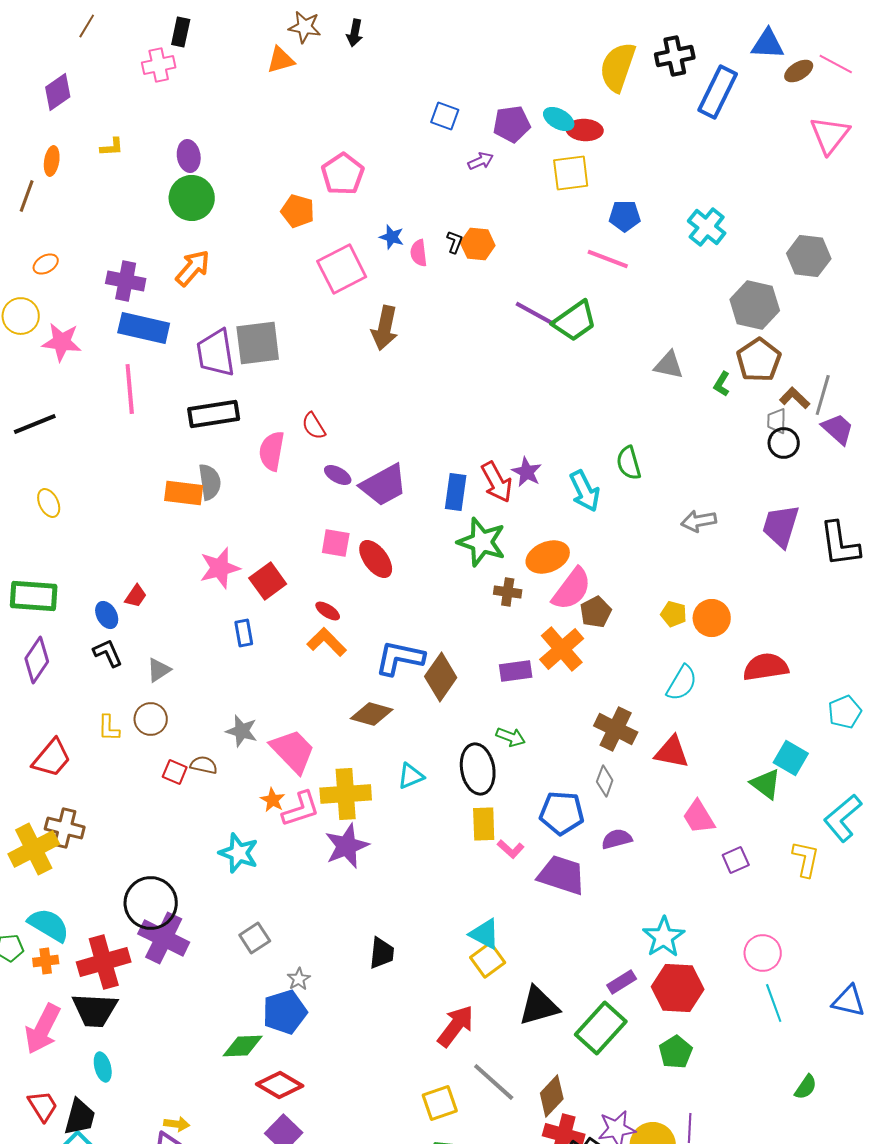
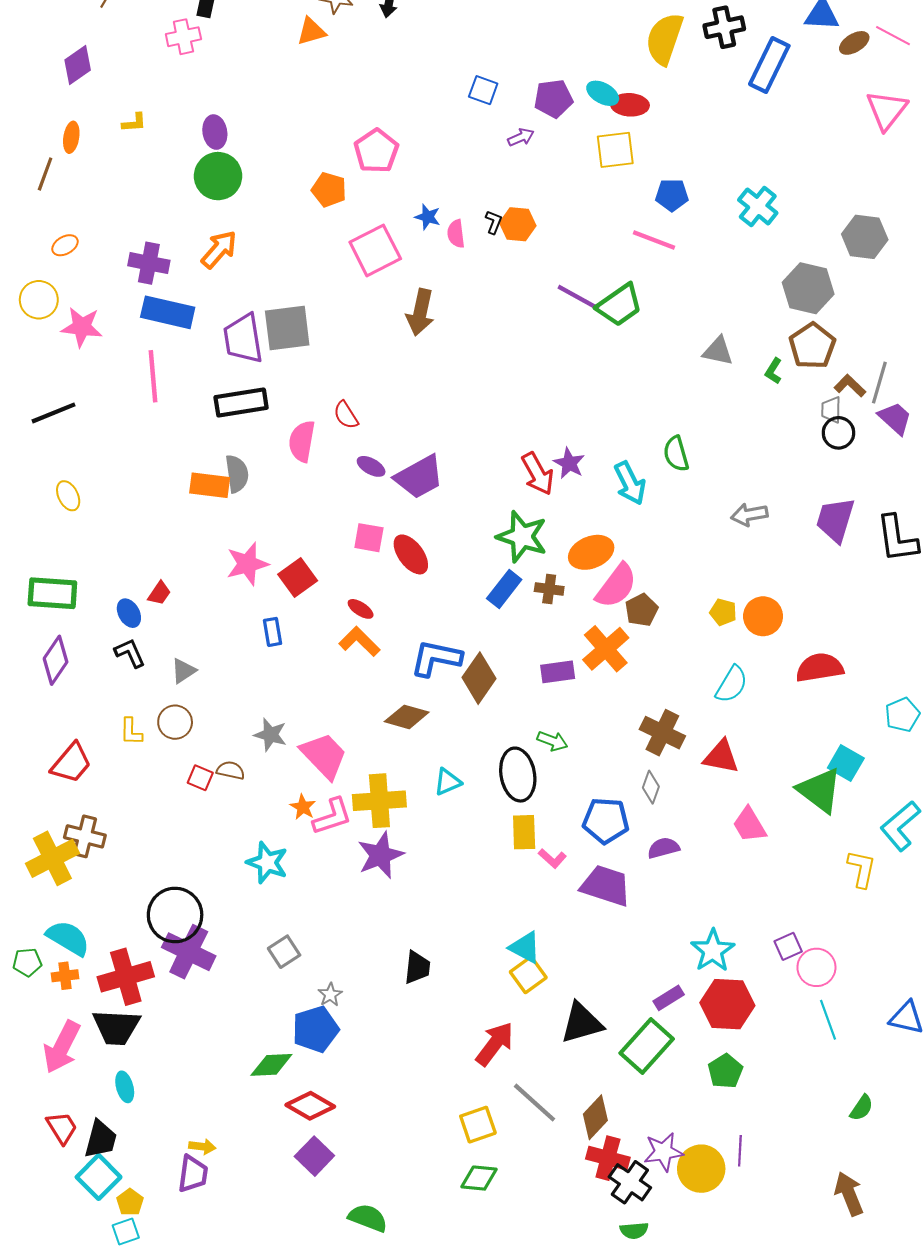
blue rectangle: (456, 492) -> (504, 589), moved, turned 30
green triangle: (766, 784) -> (820, 790), size x1.4
purple square: (736, 860) -> (788, 946), moved

